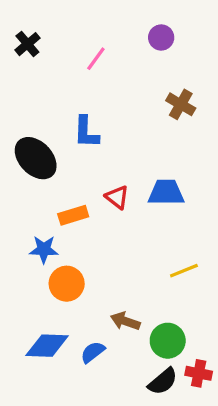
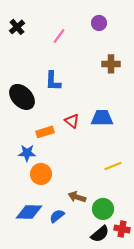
brown cross: (181, 104) -> (111, 64), turned -30

